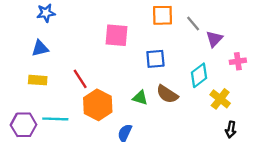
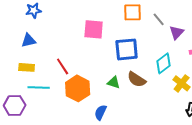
blue square: (155, 59) -> (127, 49), size x1.4
cyan line: (55, 119) -> (39, 87), moved

